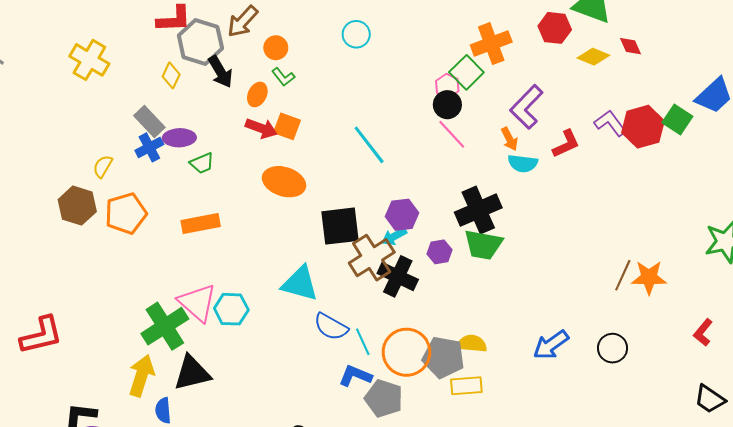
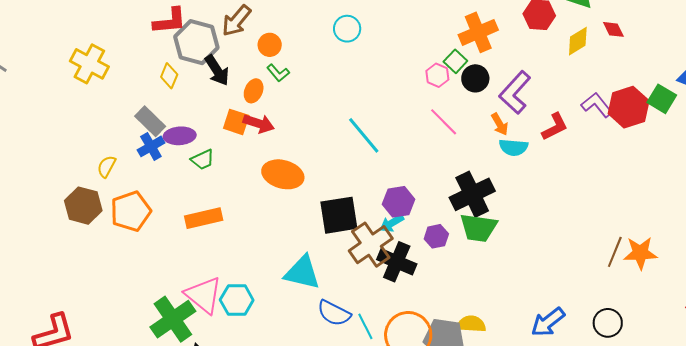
yellow diamond: (593, 57) -> (578, 41), turned -52
green square: (466, 72) -> (455, 61), size x0.7
black circle: (447, 105) -> (475, 78), moved
orange square: (287, 126) -> (236, 122), moved

